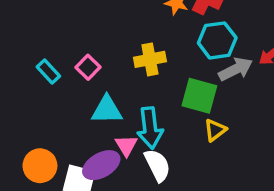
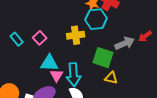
cyan hexagon: (217, 40) -> (96, 19), moved
yellow triangle: (215, 130) -> (111, 78), turned 48
pink triangle: (126, 145) -> (57, 75), moved

